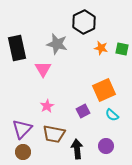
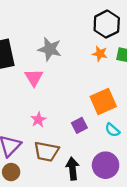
black hexagon: (84, 22) -> (107, 24), moved
purple circle: (106, 146) -> (106, 165), size x1.5

